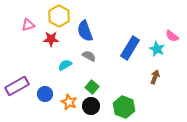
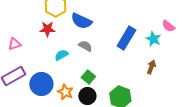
pink triangle: (28, 25) -> (14, 44), moved
blue semicircle: (85, 31) -> (81, 21), turned -45
blue circle: (45, 94) -> (41, 84), size x1.5

